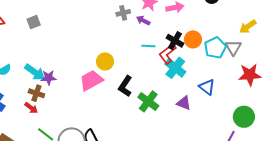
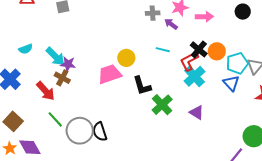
cyan line: (148, 46) -> (163, 50), moved
black L-shape: (125, 86) -> (142, 86), turned -60
blue triangle: (207, 87) -> (231, 83), moved
brown cross: (36, 93) -> (62, 78), moved
red arrow: (31, 108) -> (46, 91), size x1.5

